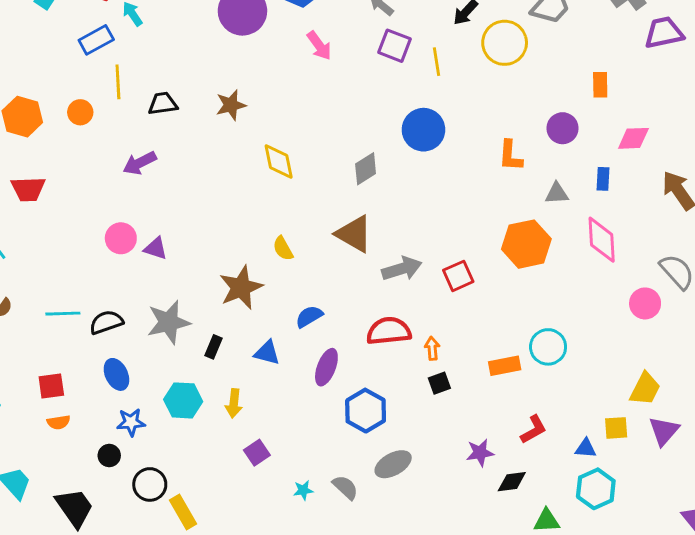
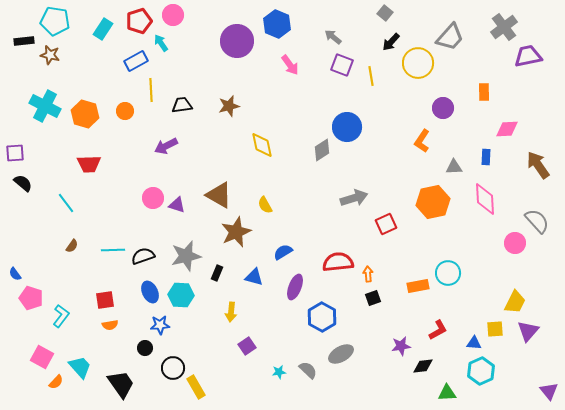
purple circle: (563, 128) -> (443, 108), moved
blue circle: (423, 130) -> (347, 127), moved
orange L-shape: (510, 156) -> (422, 141), turned 30
brown triangle: (354, 234) -> (219, 195), moved
gray arrow: (402, 269) -> (354, 198), moved
cyan hexagon: (183, 400) -> (181, 295), moved

